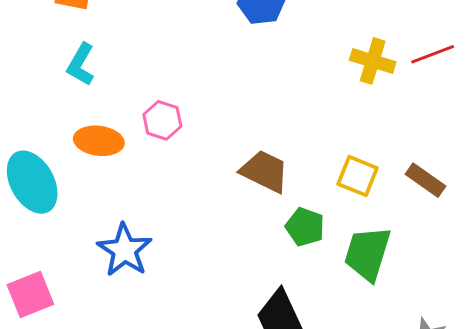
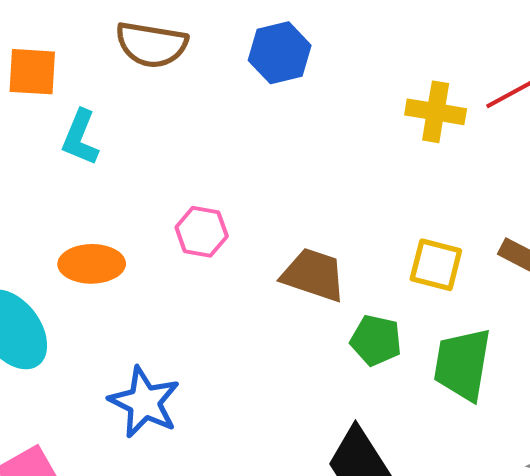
cyan L-shape: (81, 64) -> (80, 138), moved
pink hexagon: (162, 120) -> (202, 232), moved

